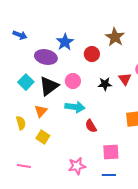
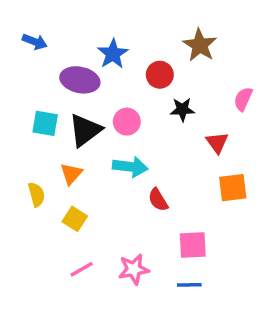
red triangle: (125, 79) -> (217, 142), moved
cyan square: (26, 82) -> (45, 123), turned -35
black star: (105, 84) -> (182, 109), moved
pink line: (24, 166) -> (82, 269), moved, turned -40

